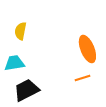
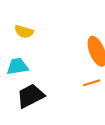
yellow semicircle: (20, 31) -> (24, 32), turned -84

